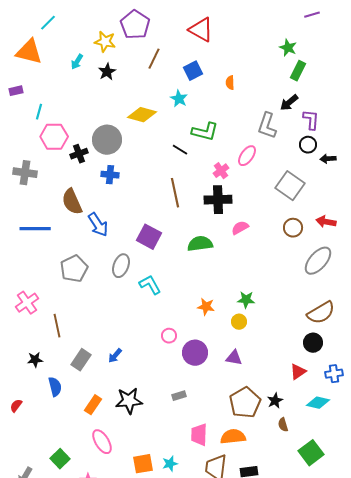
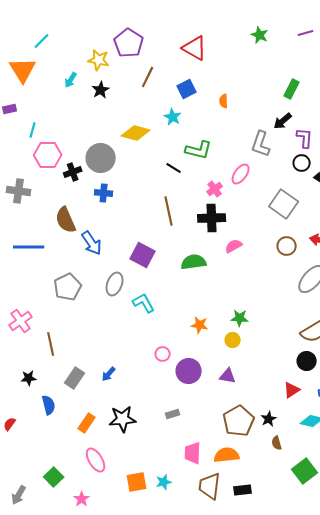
green star: (288, 48) -> (260, 35), moved
orange triangle: (29, 52) -> (23, 70), turned 44

